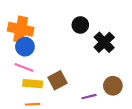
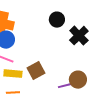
brown circle: (113, 86) -> (78, 80), moved

